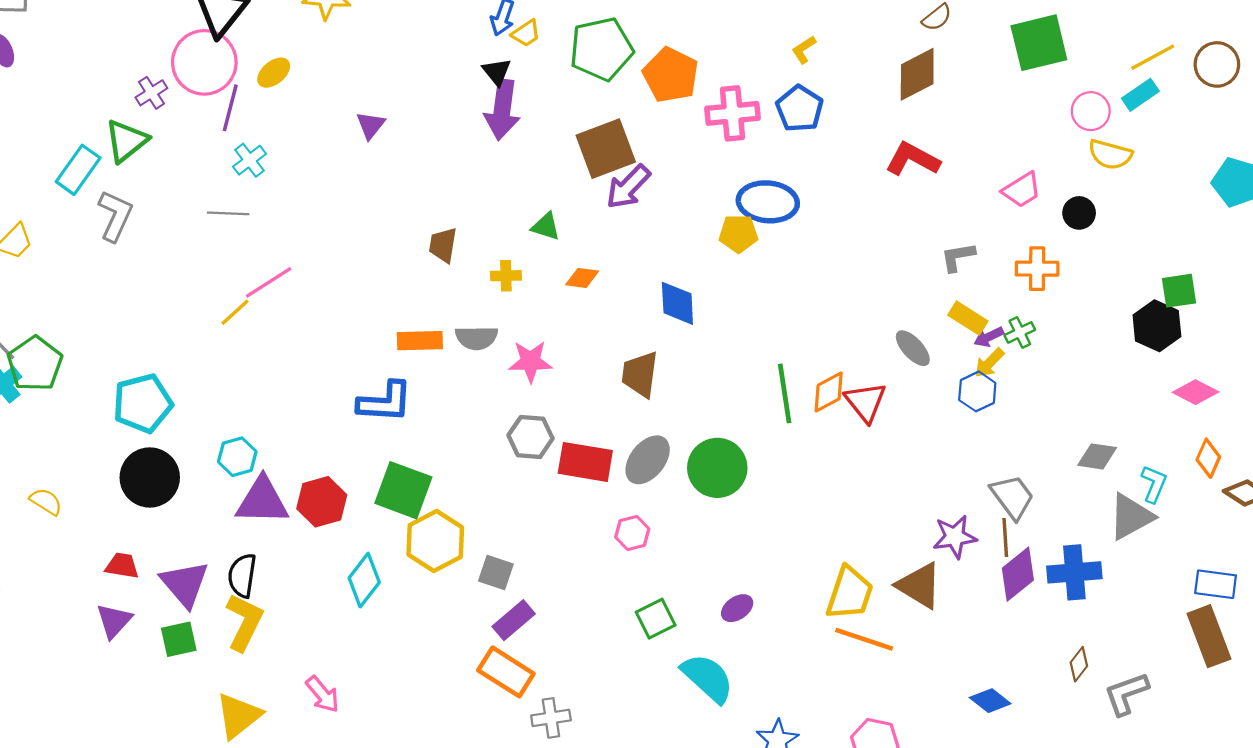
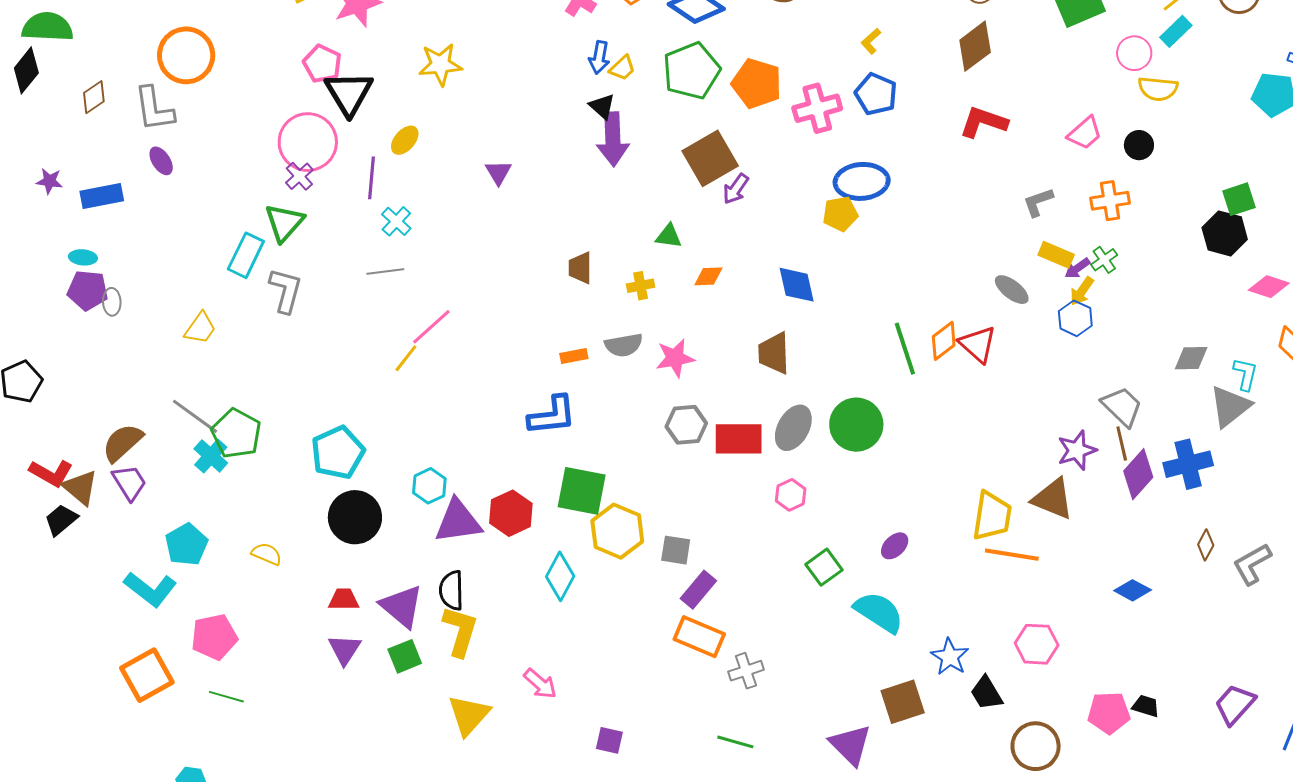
pink circle: (204, 62) -> (308, 142), moved
purple arrow: (628, 187) -> (736, 189), size x0.7
orange rectangle: (420, 341) -> (574, 356), size x0.7

